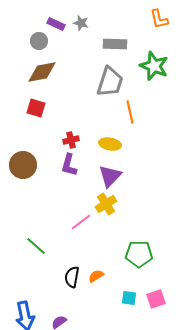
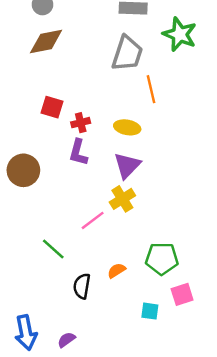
red square: (36, 108) -> (52, 107), moved
brown circle: (23, 165) -> (23, 170), moved
green line: (36, 246) -> (53, 249), moved
orange semicircle: (96, 276) -> (116, 271), moved
pink square: (156, 299) -> (182, 294), moved

